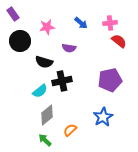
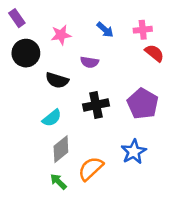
purple pentagon: (110, 80) -> (143, 104), turned -30
black cross: (62, 81) -> (96, 105), moved
orange semicircle: (70, 130) -> (91, 169), size x1.5

